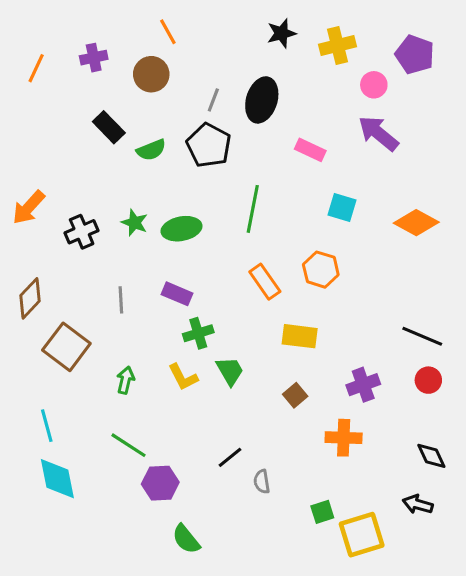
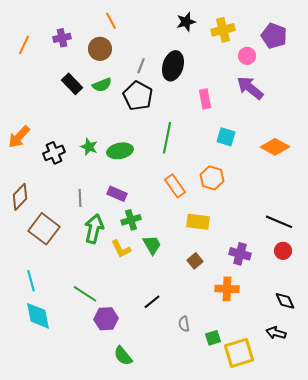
green semicircle: (151, 150) -> (102, 85), moved
pink rectangle: (310, 150) -> (205, 99), turned 54
green arrow: (125, 380) -> (94, 229), moved, size x1.6
purple cross: (363, 385) -> (240, 254), turned 35
gray semicircle: (262, 482) -> (184, 324), moved

